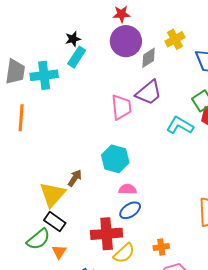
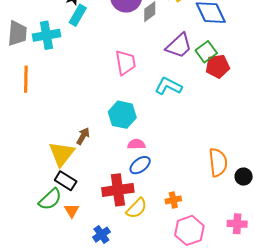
purple trapezoid: (149, 93) -> (179, 46), moved
cyan L-shape: (180, 125) -> (168, 86), moved

